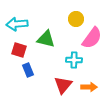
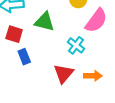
cyan cross: (74, 60) -> (76, 45), turned 35

